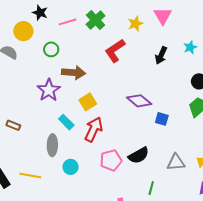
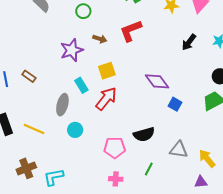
red L-shape: (115, 51) -> (131, 31), moved
brown arrow: (74, 73) -> (100, 39), size x0.6
pink pentagon: (111, 160) -> (115, 148), moved

